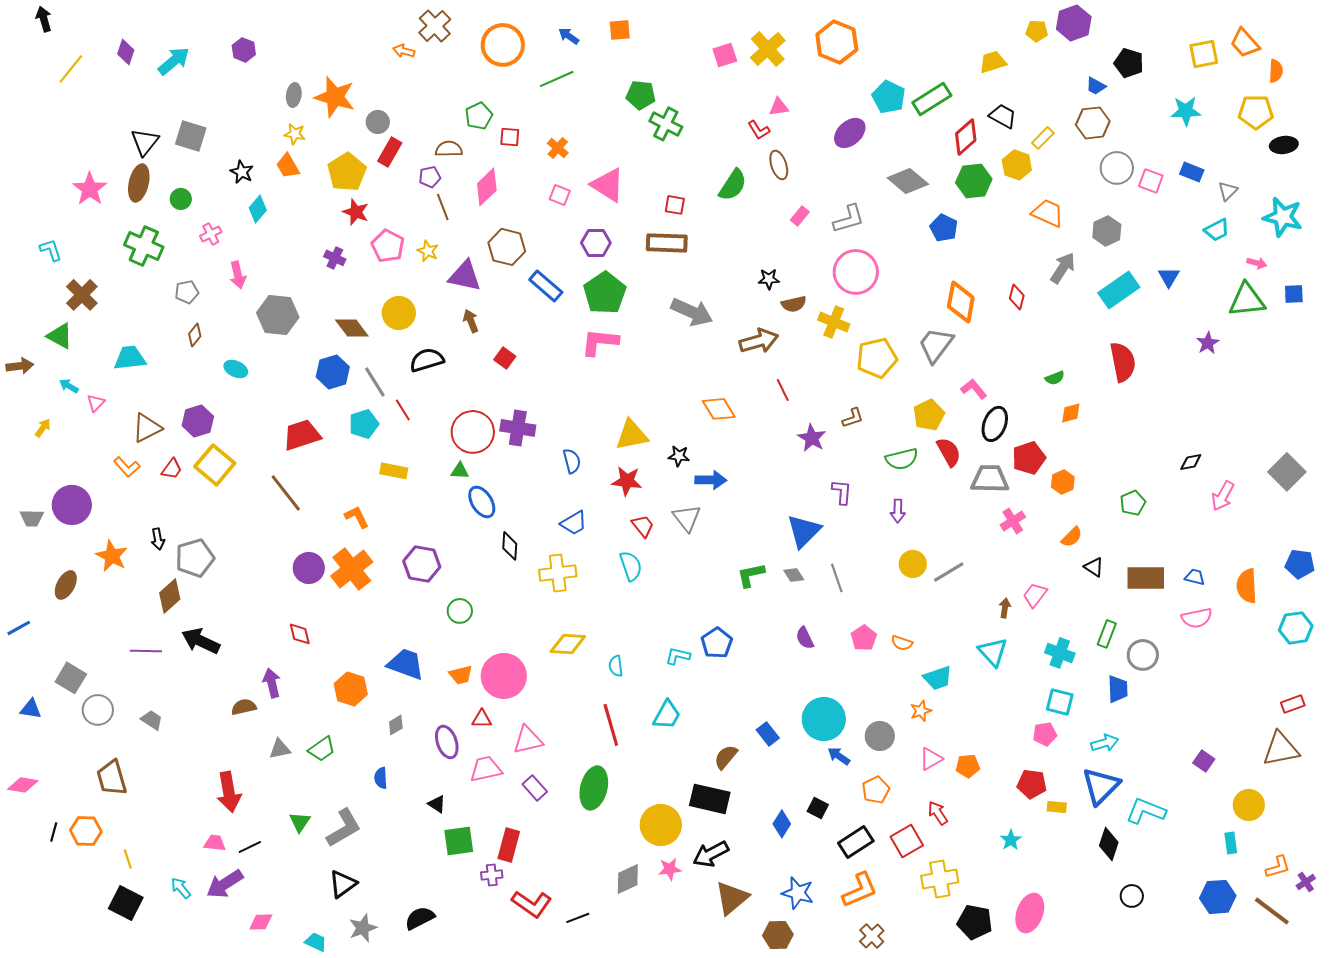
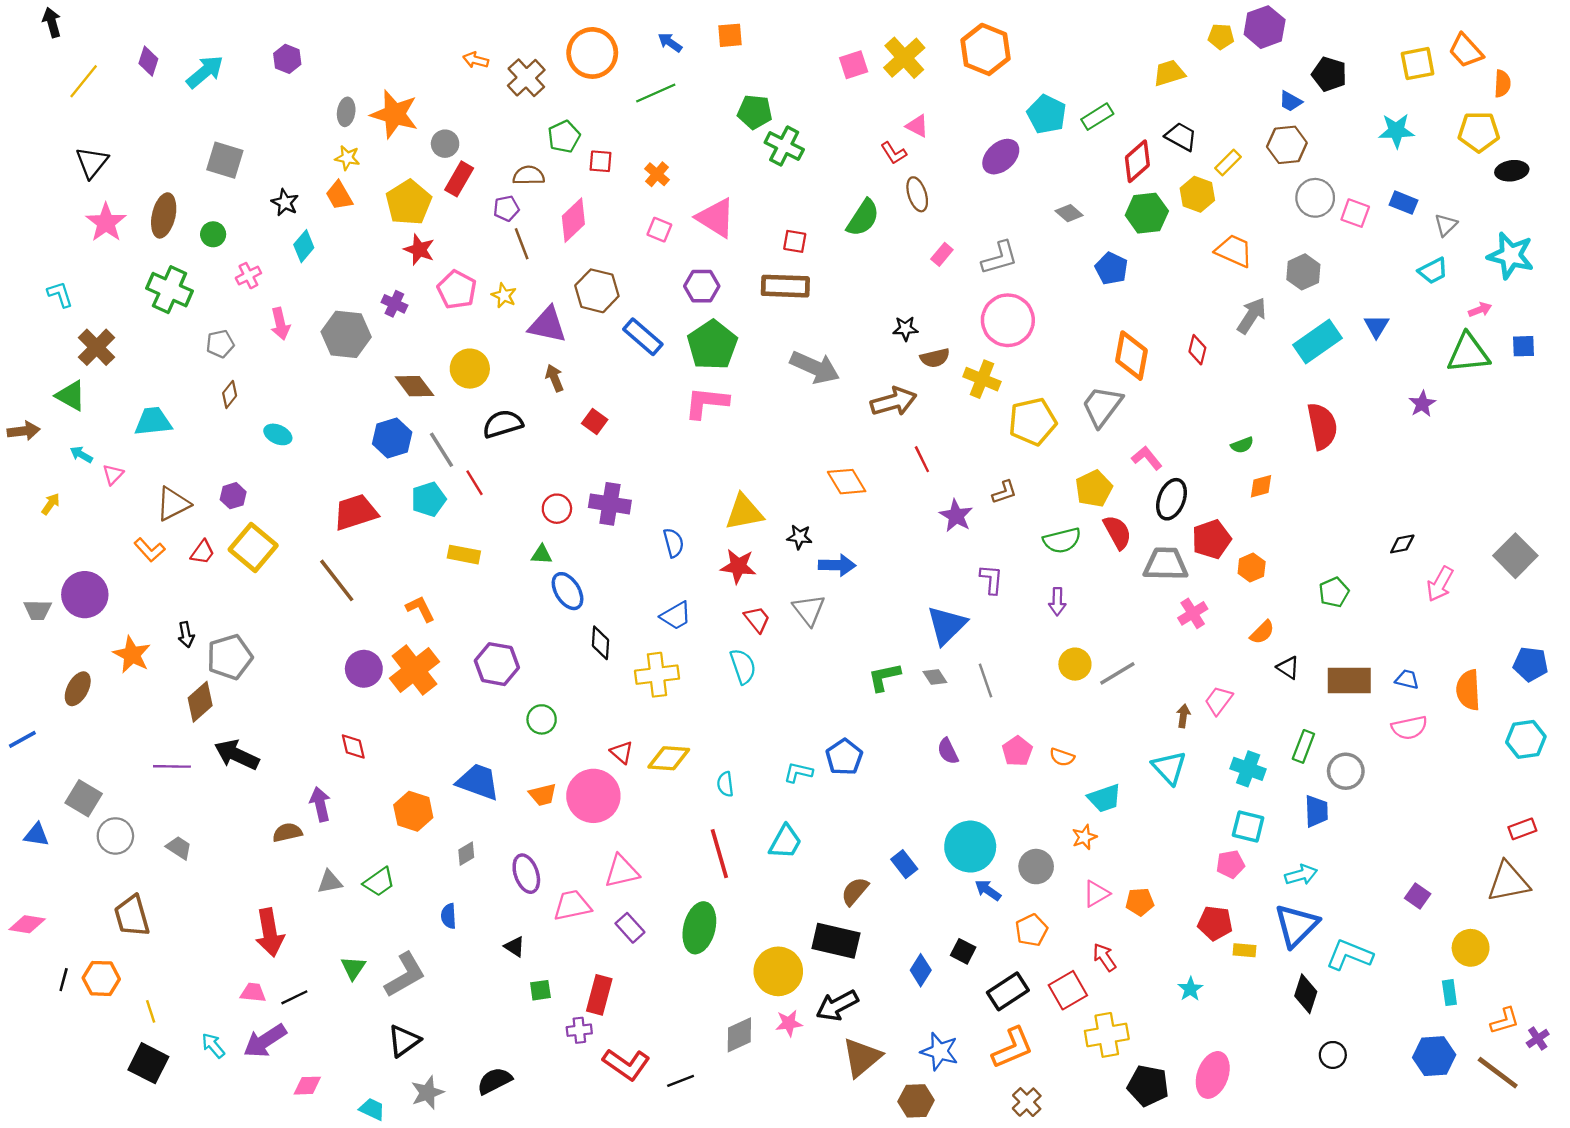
brown cross: (435, 26) -> (526, 78), moved
green rectangle: (932, 99) -> (1097, 117), size x0.7
pink triangle: (779, 107) -> (917, 126), turned 35
black triangle: (145, 142) -> (92, 162), moved
gray diamond: (908, 181) -> (1069, 213), size x0.6
pink arrow: (1257, 263) -> (1480, 310), turned -36
gray hexagon: (278, 315) -> (346, 334), moved
purple hexagon: (198, 421) -> (233, 496), size x0.7
red circle: (473, 432) -> (557, 509), size x0.6
red triangle: (482, 719) -> (622, 752), moved, turned 40
green square: (459, 841) -> (540, 990), size x0.6

